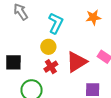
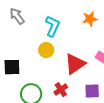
red cross: (51, 67) -> (61, 90), moved

